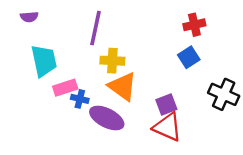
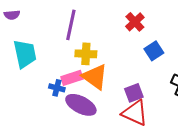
red cross: (194, 25) -> (135, 22), moved, turned -30
pink rectangle: (65, 88) -> (72, 78), moved

